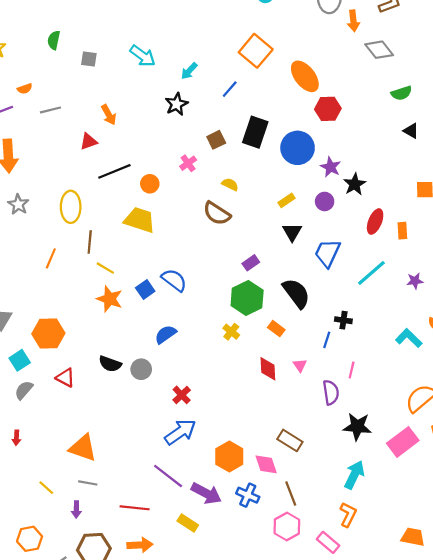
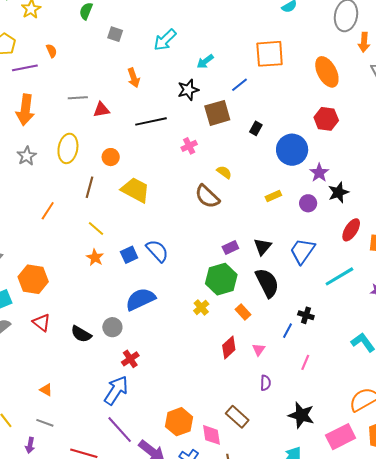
orange square: (256, 51) -> (270, 54), turned 36
cyan arrow: (143, 56) -> (165, 40), turned 90
orange ellipse: (305, 76) -> (327, 72), moved
orange semicircle: (25, 89) -> (52, 51), turned -104
gray line: (51, 110) -> (78, 98), moved
orange arrow: (109, 115) -> (134, 78), moved
black rectangle: (255, 132) -> (256, 128), size x0.5
brown square: (216, 140) -> (217, 113), moved, size x1.5
black line: (114, 171) -> (151, 121), moved
orange circle: (150, 184) -> (111, 157), moved
yellow ellipse: (71, 207) -> (68, 148), moved
black triangle: (292, 232) -> (262, 247), moved
brown line: (90, 242) -> (90, 187), moved
orange star: (110, 299) -> (95, 258), size x0.7
blue semicircle: (166, 334) -> (140, 299), size x1.4
black semicircle: (110, 364) -> (81, 334), moved
red diamond: (268, 369) -> (229, 347), turned 40
purple semicircle: (331, 392) -> (265, 383), moved, size x0.7
red cross: (182, 395) -> (130, 359), moved
blue arrow: (180, 432) -> (116, 390), moved, turned -32
orange triangle: (83, 448) -> (46, 390), size x0.5

